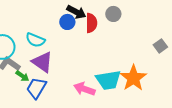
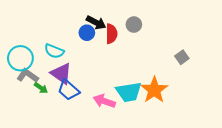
blue trapezoid: (36, 88) -> (68, 90), moved, turned -80

